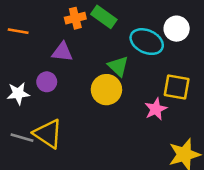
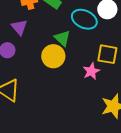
purple triangle: (62, 52) -> (19, 27), turned 42

